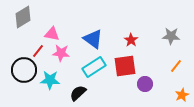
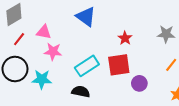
blue triangle: (93, 39) -> (86, 17), moved
red line: (38, 51) -> (19, 39), moved
black semicircle: (78, 93) -> (81, 92), moved, turned 54

